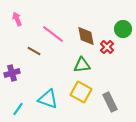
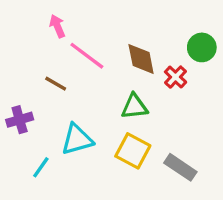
pink arrow: (17, 19) -> (57, 26), moved
cyan triangle: (48, 99) -> (77, 139), moved, turned -35
gray rectangle: (110, 102) -> (180, 167), turned -30
cyan line: (18, 109) -> (41, 167), moved

